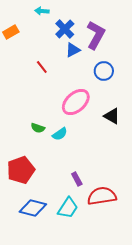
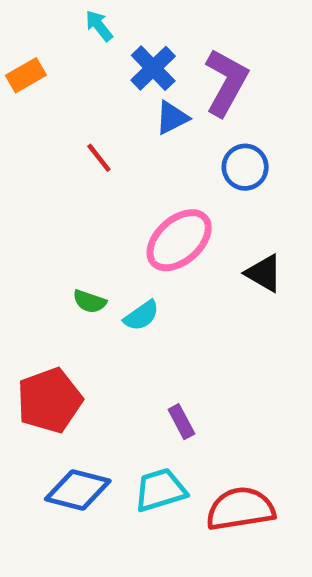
cyan arrow: (42, 11) -> (99, 26), turned 48
red semicircle: (102, 196) -> (240, 509), moved
cyan trapezoid: (68, 208) -> (160, 490), turned -140

